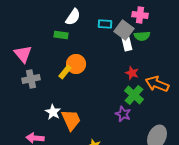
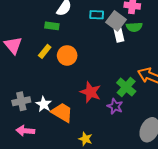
yellow rectangle: (65, 72) -> (45, 51), moved
red star: (132, 73) -> (91, 92), moved, size x1.5
gray cross: (31, 79) -> (21, 101), moved
orange trapezoid: (71, 120) -> (62, 112), turned -35

